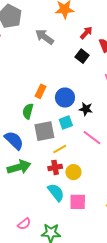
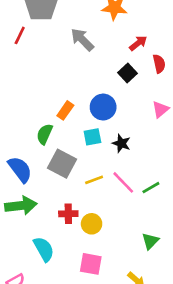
blue circle: (65, 98) -> (103, 107), moved
cyan square: (66, 123) -> (92, 137), moved
gray square: (44, 131) -> (62, 164), turned 30
yellow line: (60, 149) -> (94, 180), moved
cyan semicircle: (56, 192) -> (44, 249), moved

